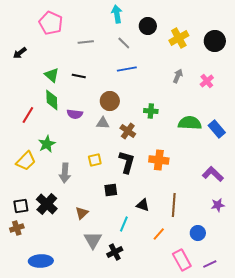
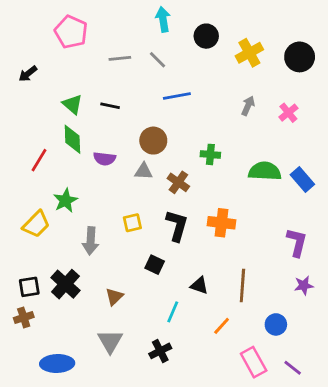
gray line: (124, 43) -> (157, 60), moved
purple L-shape: (213, 174) -> (297, 242), turned 60
black square: (111, 190) -> (155, 265), turned 32
gray triangle: (93, 240) -> (110, 341), moved
purple line: (210, 264) -> (293, 368), turned 64

